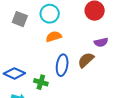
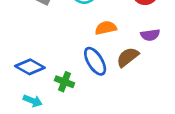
orange semicircle: (54, 37) -> (106, 28), moved
blue ellipse: (62, 65) -> (95, 61), turned -45

